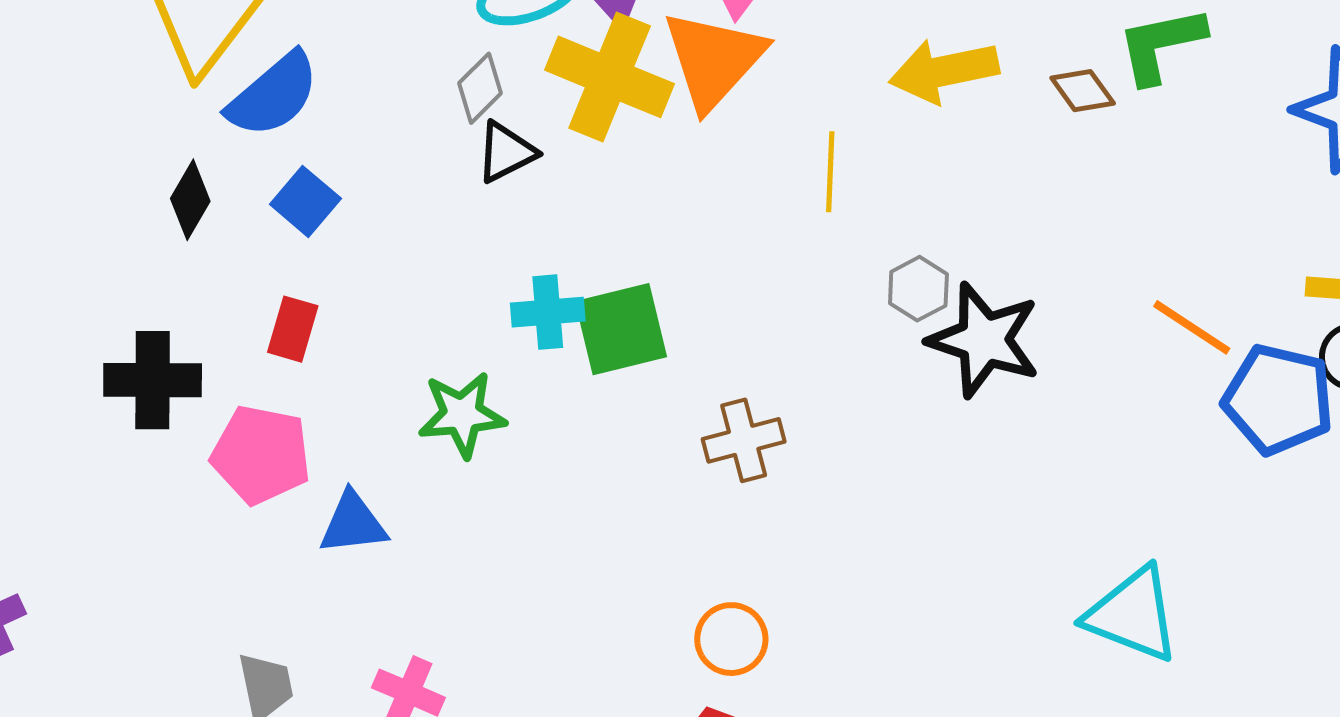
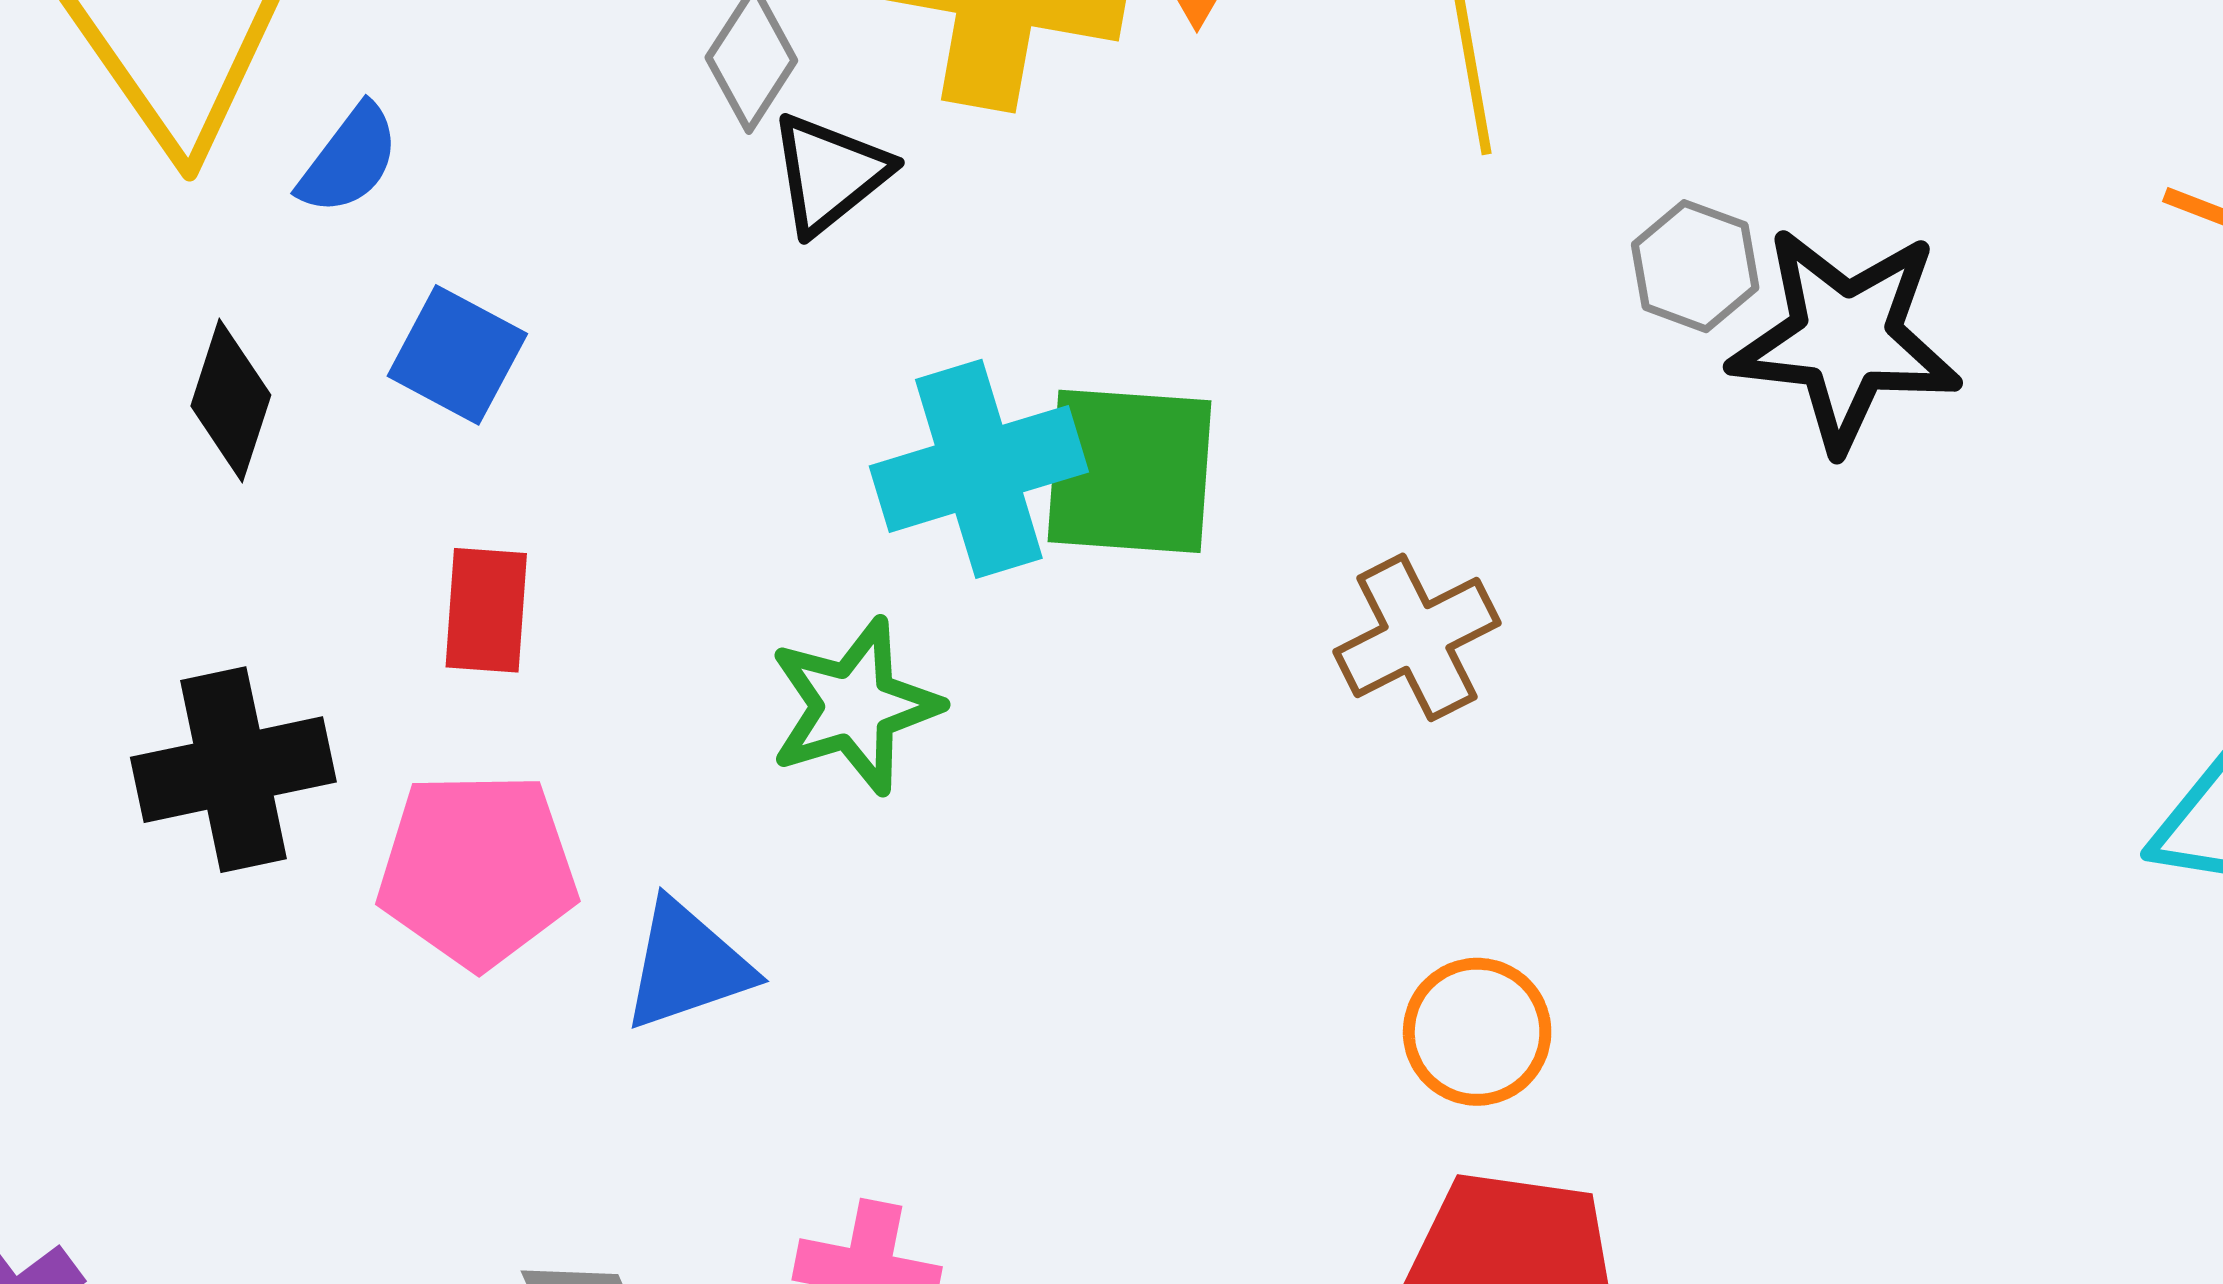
blue semicircle: (273, 95) -> (349, 160), size x0.6
cyan cross: (548, 312) -> (979, 469), size x1.4
green square: (621, 329) -> (1130, 471), turned 30

